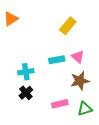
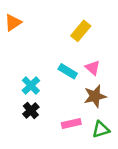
cyan rectangle: (57, 60) -> (68, 71), turned 42
cyan cross: (26, 72) -> (31, 85), turned -35

